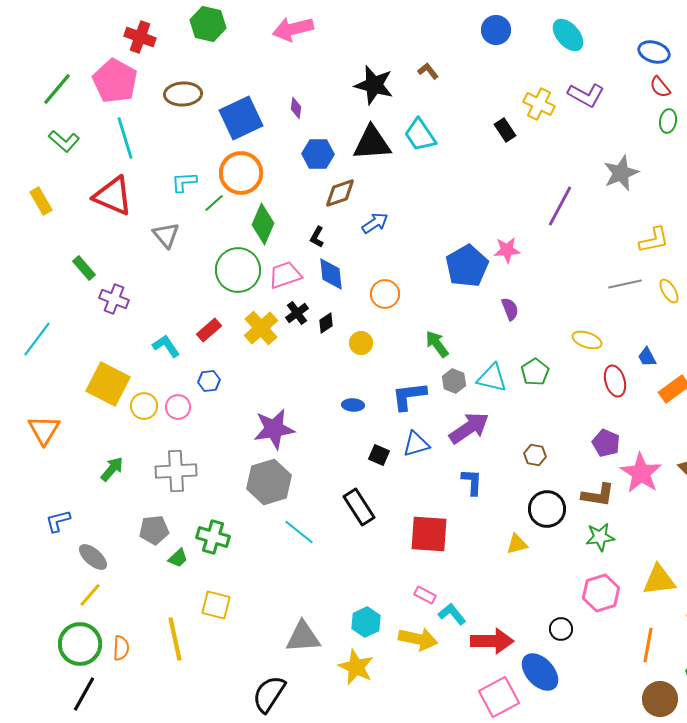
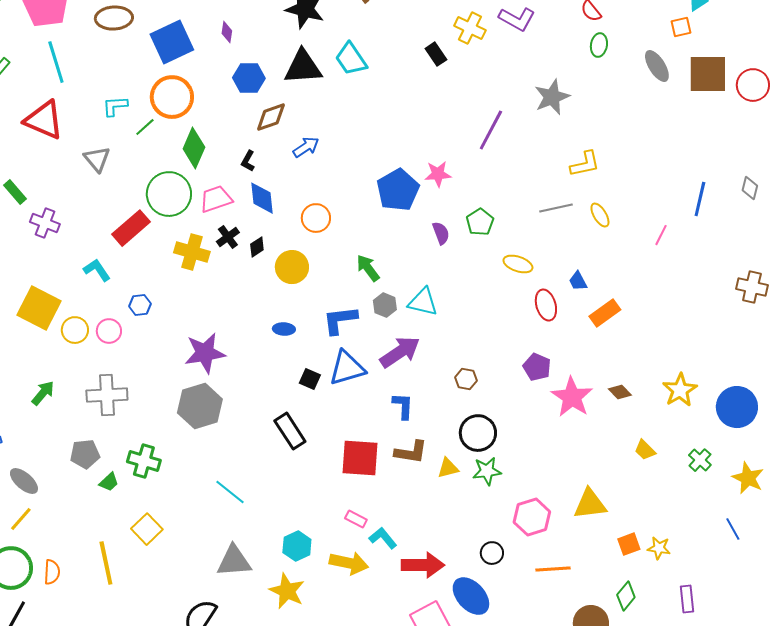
yellow cross: (261, 328) -> (192, 252), turned -32
red rectangle: (209, 330) -> (131, 228), moved, size x1.5
yellow circle: (361, 343) -> (292, 267), size x1.4
green pentagon: (535, 372) -> (480, 222), moved
blue triangle: (416, 444) -> (347, 368), size x1.4
brown L-shape: (598, 495) -> (411, 452), moved
cyan line: (299, 532) -> (230, 492), moved
green star: (600, 537) -> (487, 471), moved
yellow square: (216, 605) -> (147, 529), turned 32
orange line: (648, 645) -> (553, 569), moved, turned 76

